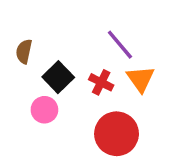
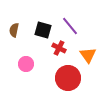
black square: (58, 77) -> (43, 30), moved, turned -30
orange triangle: (141, 79) -> (88, 55), moved

